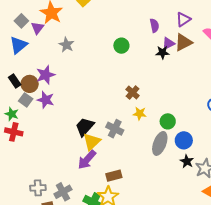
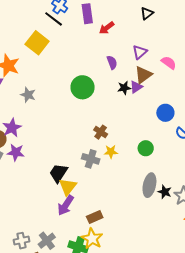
purple triangle: (168, 43) -> (136, 87), moved
green circle: (121, 46) -> (83, 87), size x1.5
green circle: (168, 121) -> (146, 148), moved
gray cross: (115, 129) -> (91, 159), moved
blue circle: (184, 140) -> (165, 113), moved
gray ellipse: (160, 143) -> (149, 185), moved

